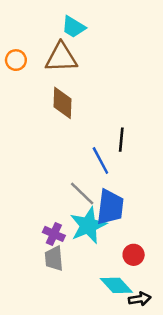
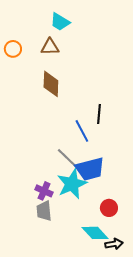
brown triangle: (61, 58) -> (50, 47), size x0.7
blue trapezoid: (110, 207) -> (90, 169), turned 68

